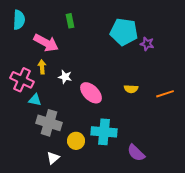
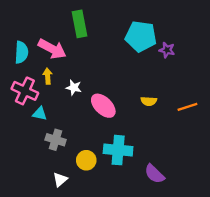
cyan semicircle: (19, 20) -> (21, 52), moved
green rectangle: (70, 21) -> (79, 24), size x1.6
gray cross: (49, 123) -> (56, 140), size x0.7

